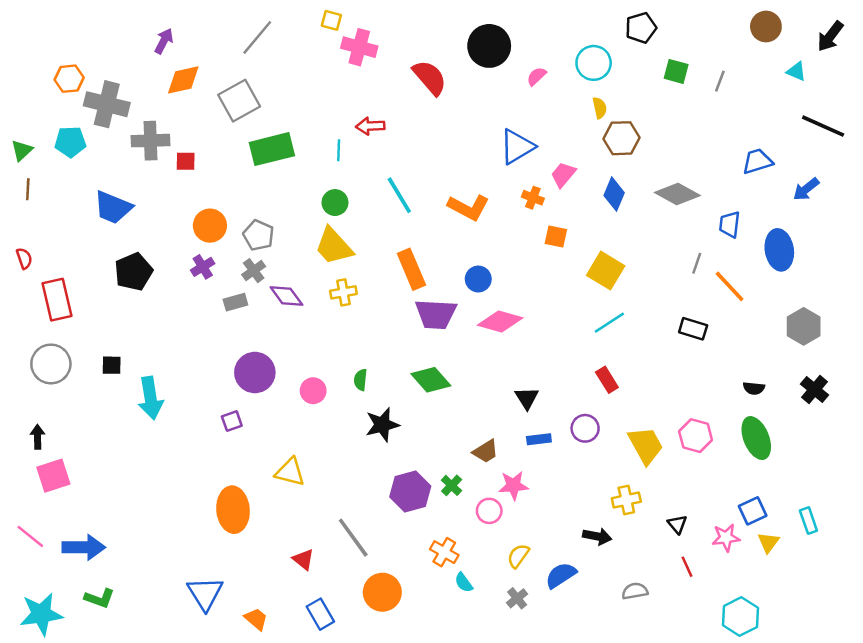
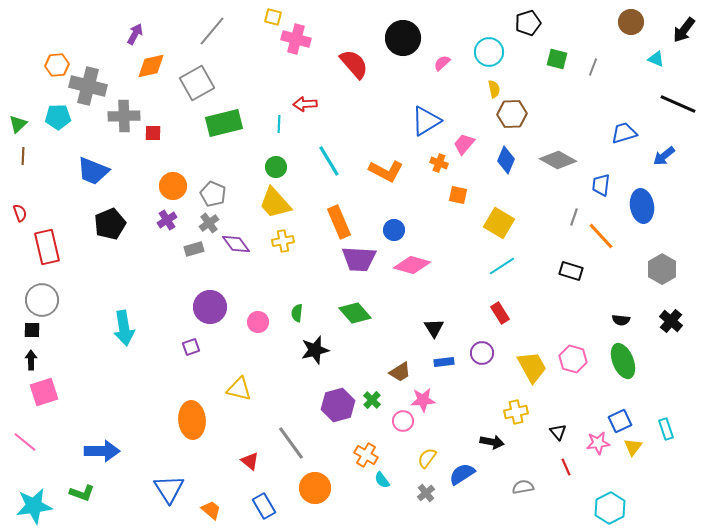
black square: (112, 365) -> (32, 330), moved
blue arrow: (84, 547) -> (102, 451), moved

